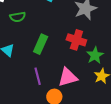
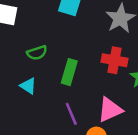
green semicircle: (18, 17) -> (37, 53), moved

